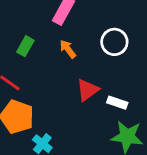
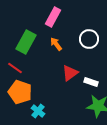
green rectangle: (25, 46) -> (26, 42), size x1.6

